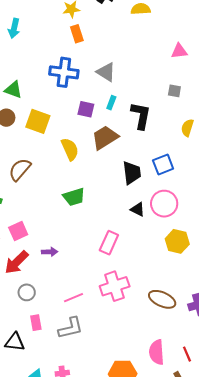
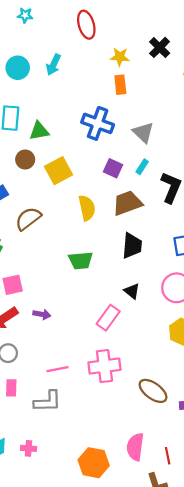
green triangle: (13, 90) -> (39, 131), turned -42
yellow square: (38, 121) -> (58, 171), turned 30
black trapezoid: (132, 173) -> (132, 246), moved
black triangle: (138, 209) -> (132, 291), moved

